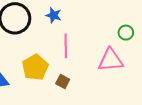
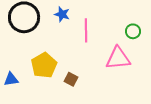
pink line: (66, 46) -> (86, 30), moved

